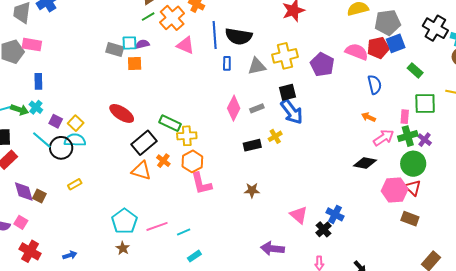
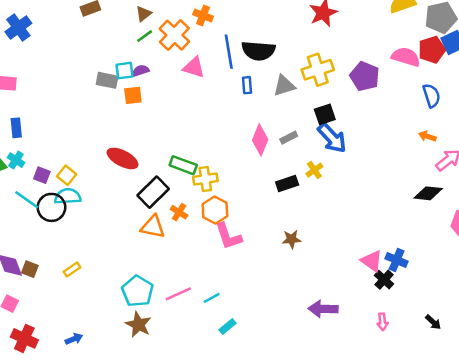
yellow rectangle: (75, 184) -> (72, 269), moved
pink triangle: (299, 215) -> (372, 261), moved
brown star: (123, 248) -> (138, 325), size x1.5

